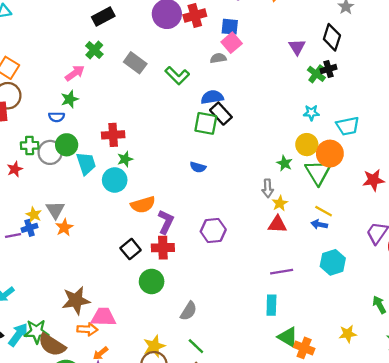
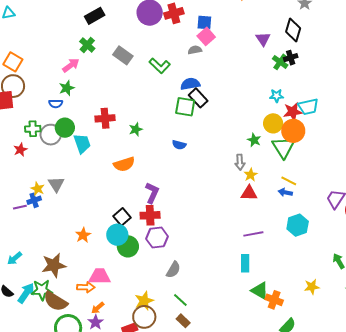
green star: (125, 159) -> (136, 129), moved
cyan circle: (115, 180) -> (117, 235), moved
red star: (373, 180) -> (293, 112), moved
orange semicircle: (143, 205) -> (124, 164), moved
orange star: (64, 227) -> (83, 235), moved
purple hexagon: (213, 230) -> (157, 238), moved
green circle: (152, 281) -> (128, 246), moved
brown star: (76, 300) -> (54, 265), moved

